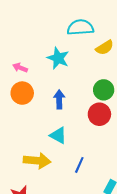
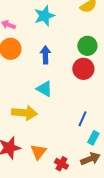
cyan star: (58, 58) -> (44, 16), turned 30
blue line: (79, 165) -> (82, 119), moved

